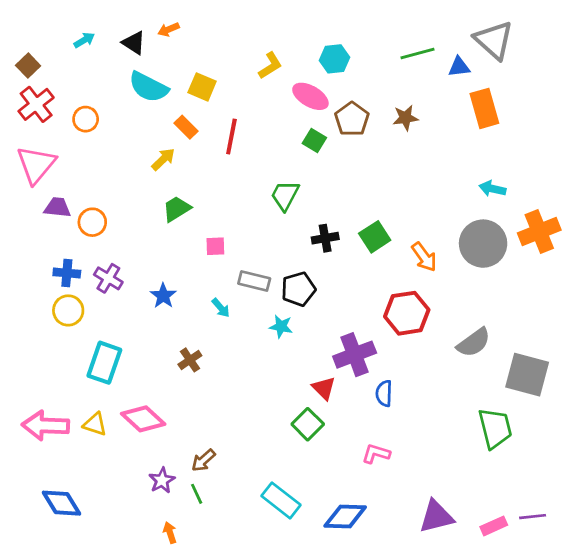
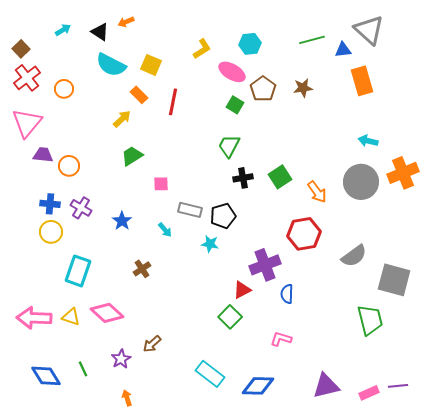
green trapezoid: (285, 195) -> (229, 146), moved
red triangle: (324, 388) -> (242, 290), turned 48
green line: (197, 494) -> (83, 369), moved

